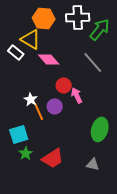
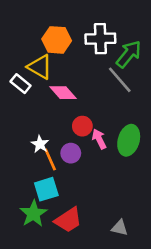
gray line: (93, 62) -> (120, 80), moved
green ellipse: (100, 129) -> (129, 140), moved
cyan square: (19, 134) -> (46, 189), moved
green star: (26, 153) -> (33, 214), size x1.5

